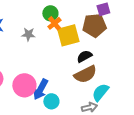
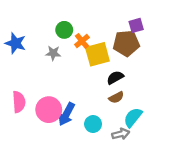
green circle: (50, 13) -> (64, 30), moved
brown semicircle: (85, 74) -> (116, 97), size x0.6
cyan circle: (51, 101) -> (93, 124), moved

